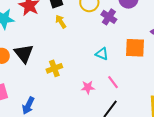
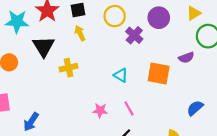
black triangle: (24, 53) -> (44, 46), moved
yellow cross: (54, 68) -> (69, 68), moved

